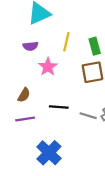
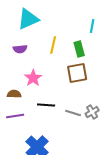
pink star: (48, 67) -> (33, 78), moved
brown semicircle: (24, 95) -> (14, 94), turned -120

